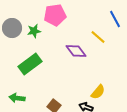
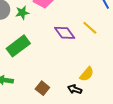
yellow line: (98, 37) -> (90, 28), moved

